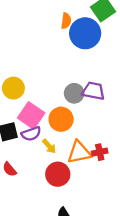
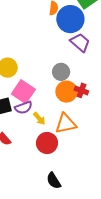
purple trapezoid: (93, 91) -> (80, 42), moved, turned 30
orange circle: (61, 119) -> (66, 92), moved
red cross: (100, 152) -> (81, 90), moved, turned 32

